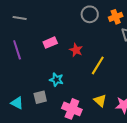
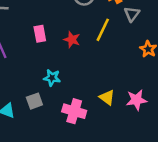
pink rectangle: (50, 43) -> (40, 34), turned -72
yellow line: (98, 65) -> (103, 30), moved

